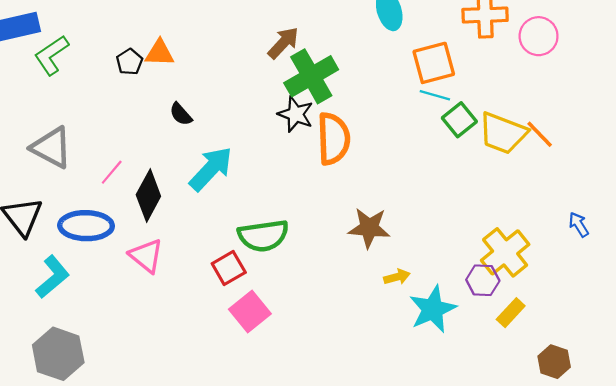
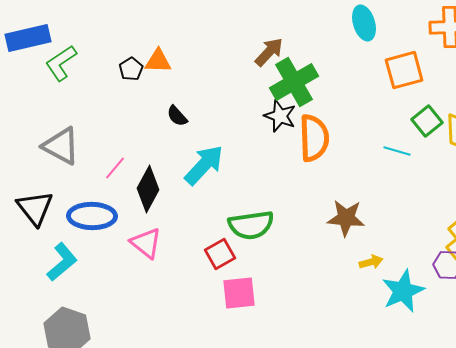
cyan line: (435, 95) -> (397, 151), moved
pink square: (250, 311) -> (239, 293), turned 33

